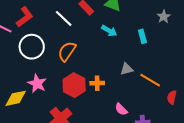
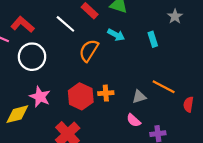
red L-shape: (25, 17) -> (22, 24), turned -100
orange semicircle: (67, 51) -> (89, 51), moved
gray triangle: (127, 69) -> (139, 97), moved

